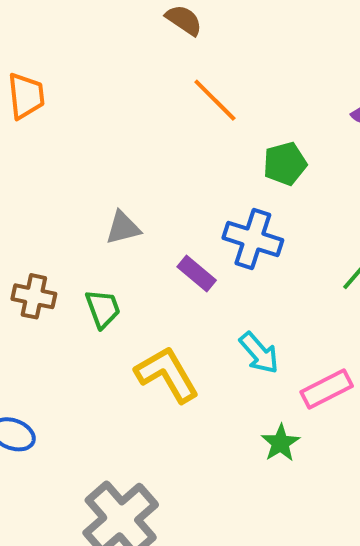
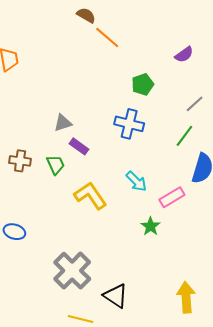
orange line: (215, 100) -> (107, 37), moved
purple rectangle: (197, 274) -> (79, 146), moved

